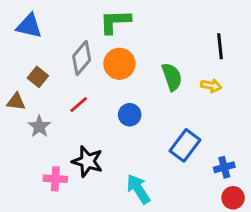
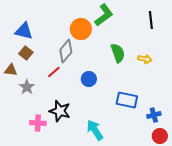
green L-shape: (115, 22) -> (104, 15), moved, turned 145
blue triangle: (29, 26) -> (24, 31), moved
black line: (220, 46) -> (151, 20), moved
gray diamond: (82, 58) -> (66, 51), moved
orange circle: (119, 64) -> (81, 29), moved
blue rectangle: (185, 145) -> (127, 100), turned 65

